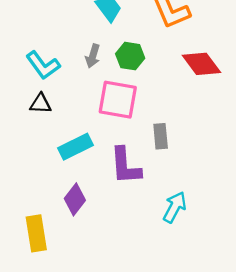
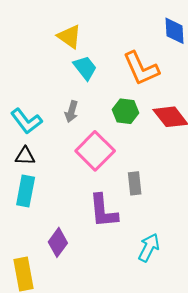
green hexagon: (130, 56) -> (125, 111), moved
pink square: (118, 100) -> (95, 151), turned 36
cyan rectangle: (75, 147) -> (26, 191), moved, turned -52

